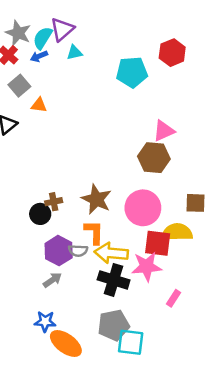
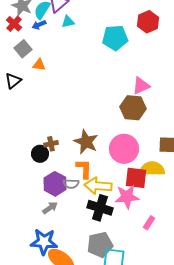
blue star: (45, 321) -> (44, 242), size x1.5

